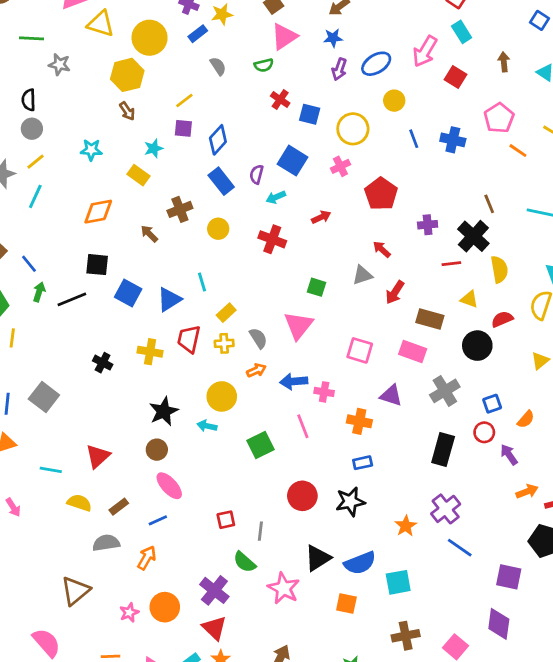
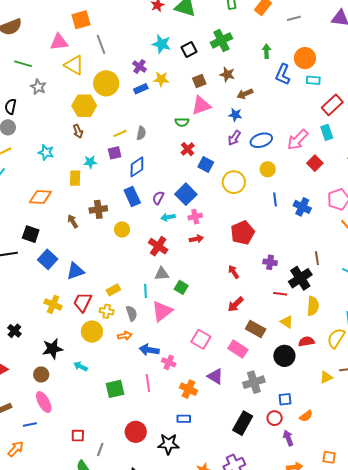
gray semicircle: (218, 66) -> (141, 133), moved, turned 32
purple square: (183, 128) -> (115, 153), turned -32
pink cross: (340, 166) -> (195, 217), moved
yellow rectangle: (139, 175) -> (75, 178), turned 42
gray triangle: (362, 275) -> (162, 274), moved
cyan line: (202, 282) -> (145, 291), moved
black cross: (103, 363) -> (14, 331), moved
yellow circle: (222, 396) -> (92, 332), moved

